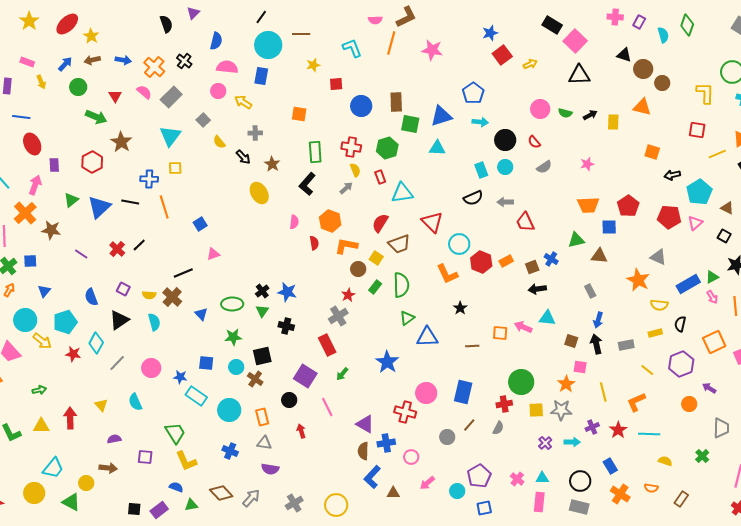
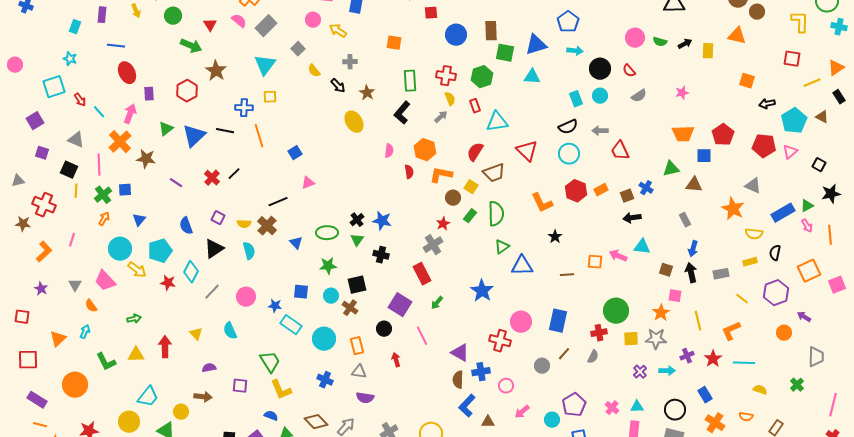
brown triangle: (727, 208) -> (822, 117), moved
cyan circle: (459, 244) -> (569, 154), moved

